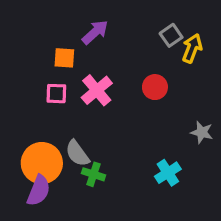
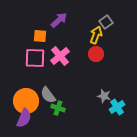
yellow arrow: (192, 48) -> (96, 35), moved
pink square: (56, 94) -> (35, 58), size x1.5
gray star: (202, 132) -> (104, 96), moved
cyan cross: (168, 173) -> (117, 107), moved

